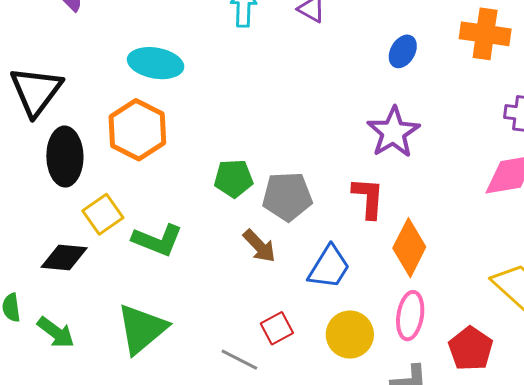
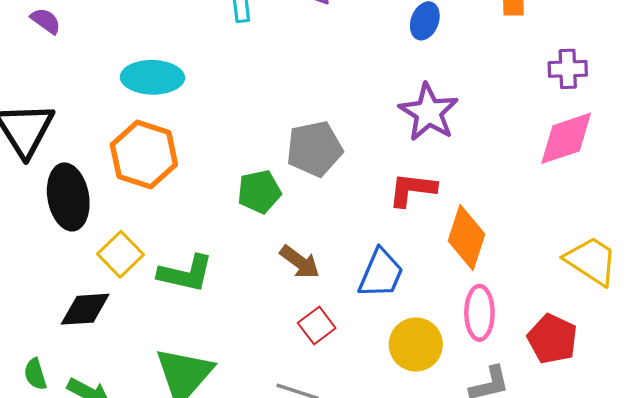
gray pentagon: (287, 196) -> (315, 149), moved
red L-shape: (368, 198) -> (412, 189), turned -78
red square: (277, 328) -> (317, 325), moved

